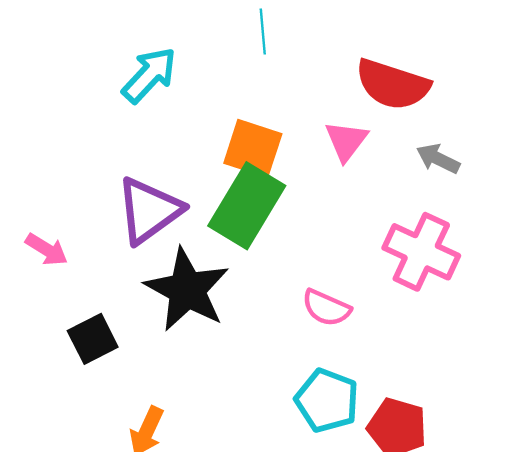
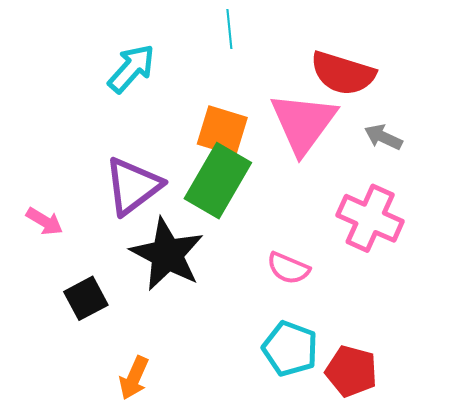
pink triangle: (346, 141) -> (303, 123), size x1.8

